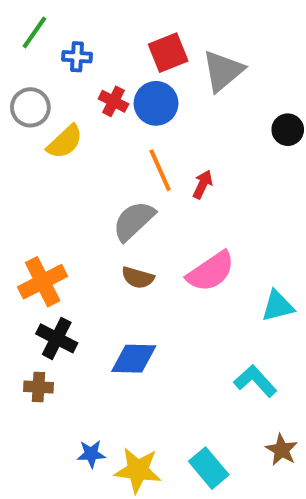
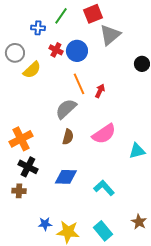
green line: (34, 32) -> (61, 16), moved
red square: (168, 53) -> (93, 14), moved
brown semicircle: (138, 278) -> (68, 137), turned -91
cyan L-shape: (255, 381) -> (104, 188), moved

